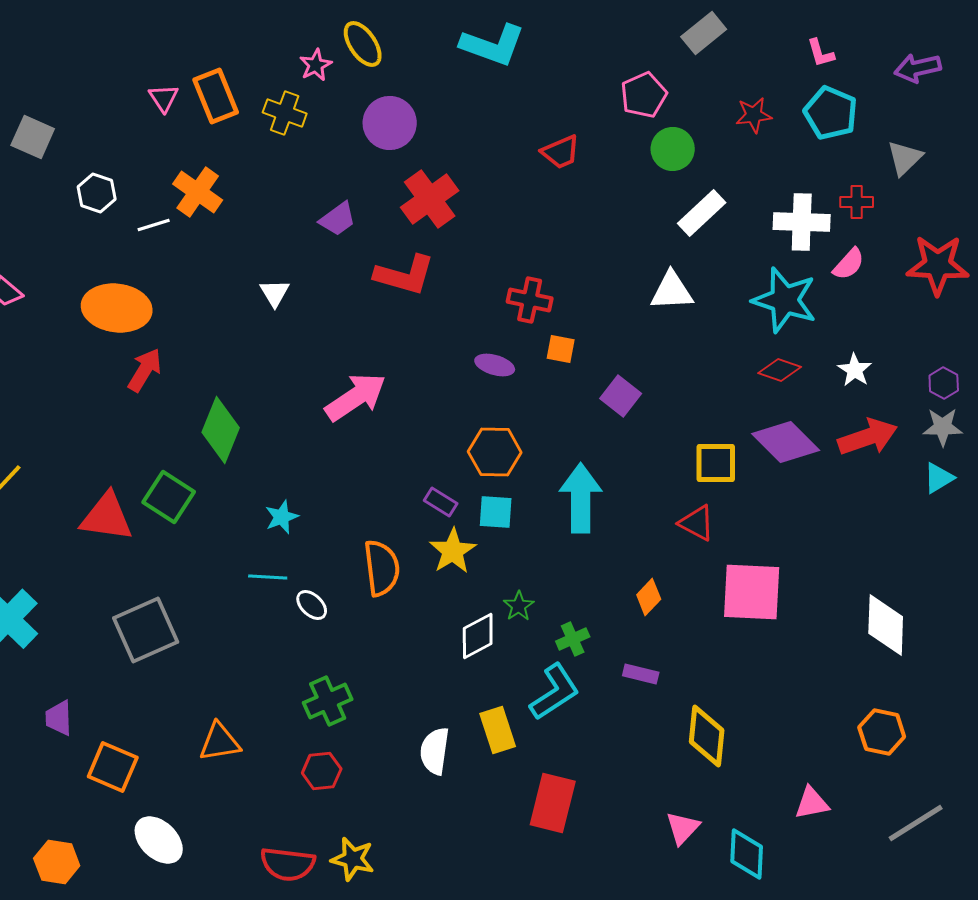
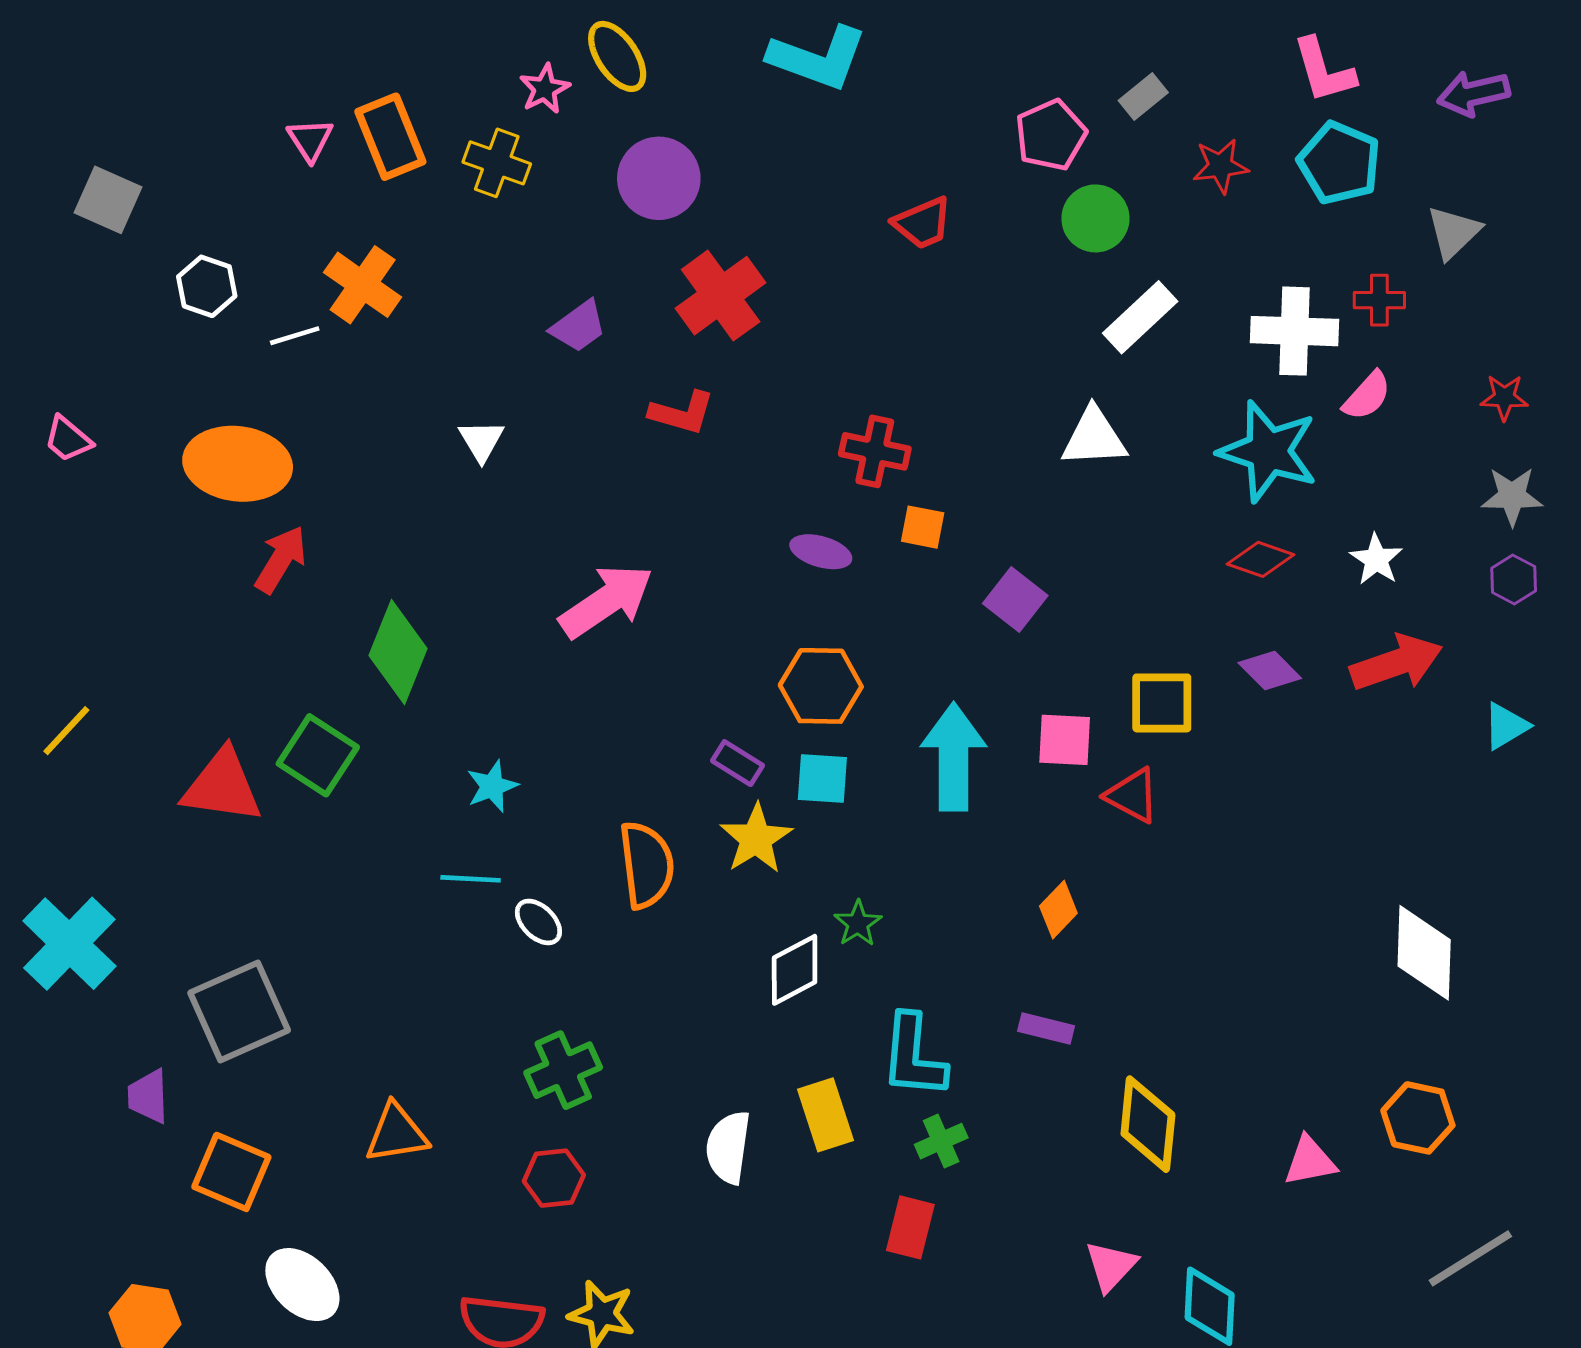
gray rectangle: (704, 33) -> (1143, 97), moved, size x0.7
pink L-shape: (821, 53) -> (1324, 70), size x1.5
red star: (938, 265) -> (1504, 397), size x0.5
red L-shape: (405, 275) -> (682, 413), size x0.7
gray star: (943, 427) -> (1512, 496), moved
purple diamond: (786, 442) -> (1270, 670), size x0.6
pink square: (752, 592) -> (1065, 740), moved, size x0.6
gray square: (146, 630) -> (239, 1011), moved
green cross: (573, 639) -> (941, 1141), moved
cyan L-shape: (555, 692) -> (913, 1056), turned 128
red rectangle: (553, 803) -> (910, 1227), size x0.7
pink triangle: (812, 803) -> (1310, 1161), moved

